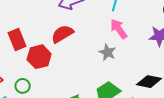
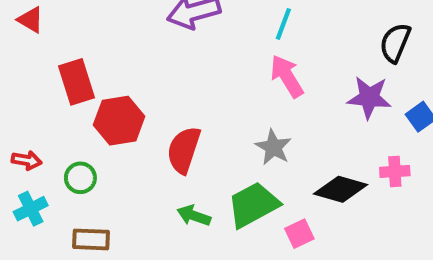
red semicircle: (62, 34) -> (184, 150), moved, turned -45
gray star: (107, 52) -> (273, 147), moved

